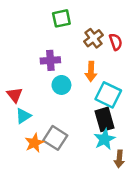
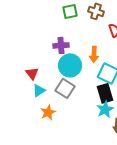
brown cross: (93, 38) -> (96, 11), moved, turned -35
cyan circle: (61, 85) -> (70, 65), size x1.5
gray square: (55, 138) -> (65, 88), moved

